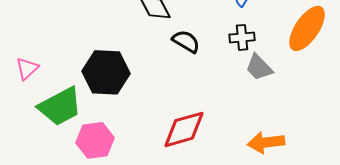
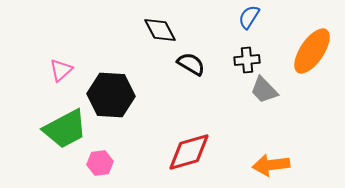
pink triangle: (27, 68) -> (61, 70), moved
pink hexagon: (95, 140) -> (100, 163), size x0.7

